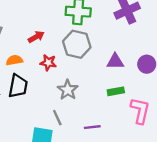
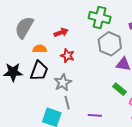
gray hexagon: (77, 44) -> (110, 44), moved
gray star: (68, 90) -> (63, 82), moved
green rectangle: (116, 91) -> (120, 89), turned 40

